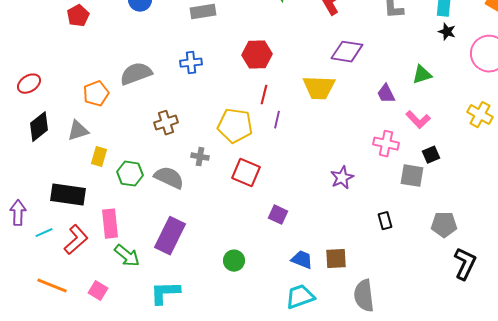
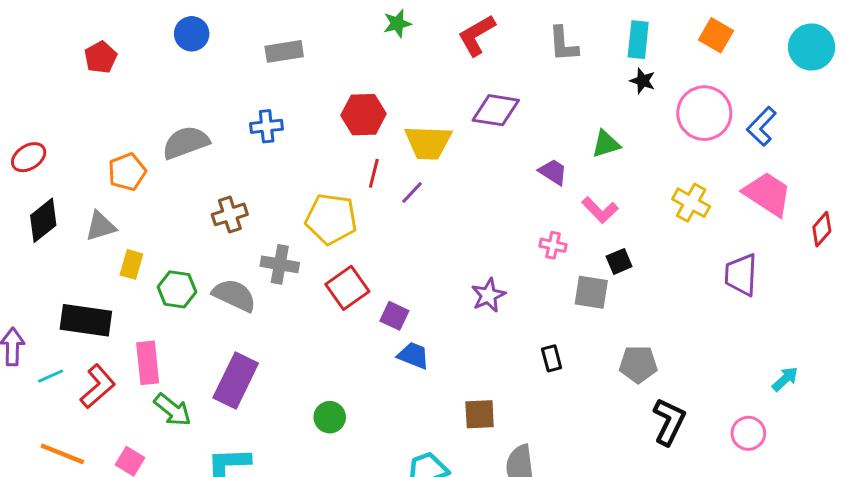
yellow trapezoid: (319, 88) -> (428, 142), moved
purple trapezoid: (386, 94) -> (553, 172), turned 150
purple line: (277, 120) -> (412, 192), moved, turned 30
pink cross: (386, 144) -> (553, 245), size x0.7
gray cross: (200, 157) -> (280, 264), size x1.4
red square: (246, 173) -> (347, 288), turned 32
purple square: (278, 215) -> (394, 316), moved
blue trapezoid: (302, 260) -> (413, 355), moved

